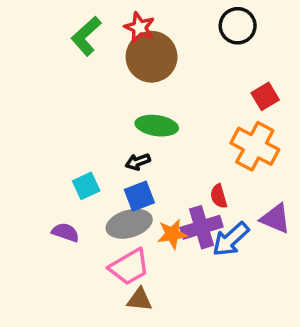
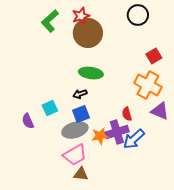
red star: (139, 27) -> (81, 16), turned 30
purple triangle: (276, 219) -> (160, 111), moved
purple semicircle: (65, 232) -> (28, 121), moved, turned -133

